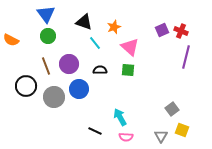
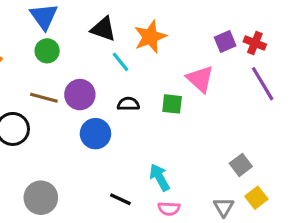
orange star: (114, 27) -> (150, 37), size x1.5
pink triangle: (130, 47) -> (200, 79), moved
purple line: (186, 57) -> (263, 84), turned -45
brown line: (46, 66) -> (44, 98), turned -54
gray circle: (54, 97) -> (41, 198), moved
yellow square: (182, 130) -> (256, 198), turned 32

